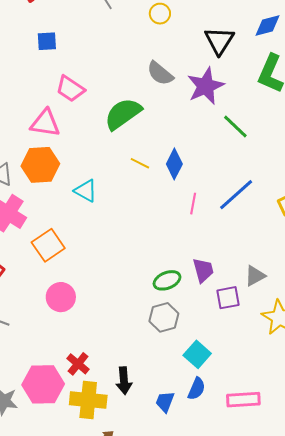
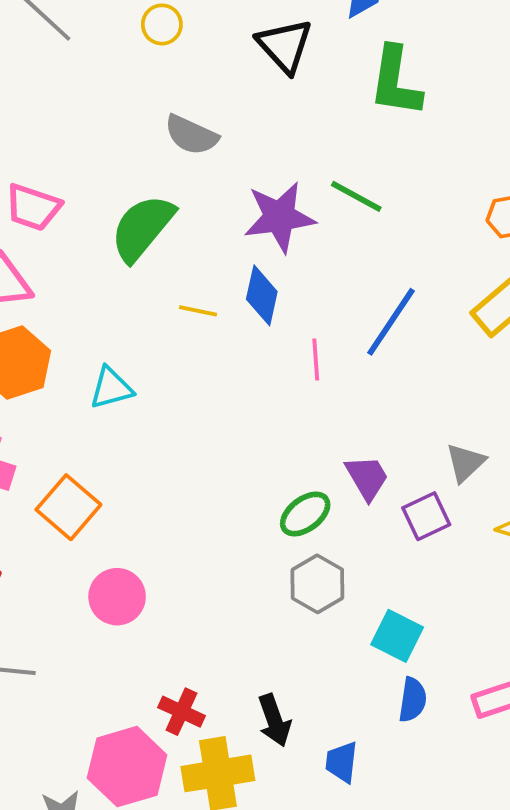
purple star: (206, 86) -> (280, 217), moved, turned 30
cyan triangle: (86, 191) -> (111, 388), turned -30
blue trapezoid: (165, 402) -> (342, 762), moved

